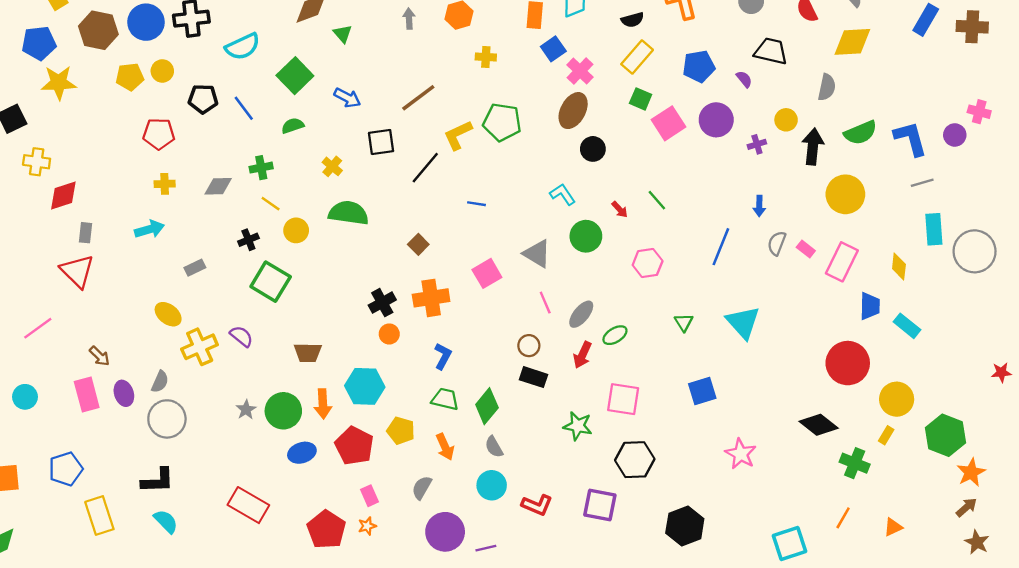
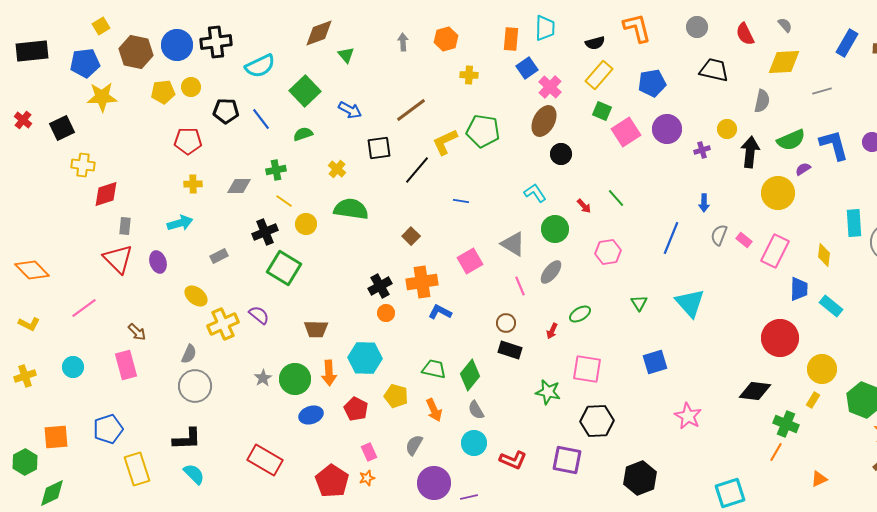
purple semicircle: (744, 79) -> (803, 169), moved, turned -84
gray line: (922, 183) -> (822, 91), moved
black cross: (248, 240) -> (265, 232), size x1.4
gray ellipse: (581, 314) -> (551, 272), moved
red arrow: (582, 355) -> (552, 331), size x0.7
blue L-shape: (443, 356) -> (440, 312), moved, turned -90
purple ellipse: (124, 393) -> (158, 262), moved
black diamond: (819, 425) -> (755, 391), turned -32
red pentagon: (354, 446) -> (356, 409), size x0.7
orange line: (843, 518) -> (776, 452), moved

